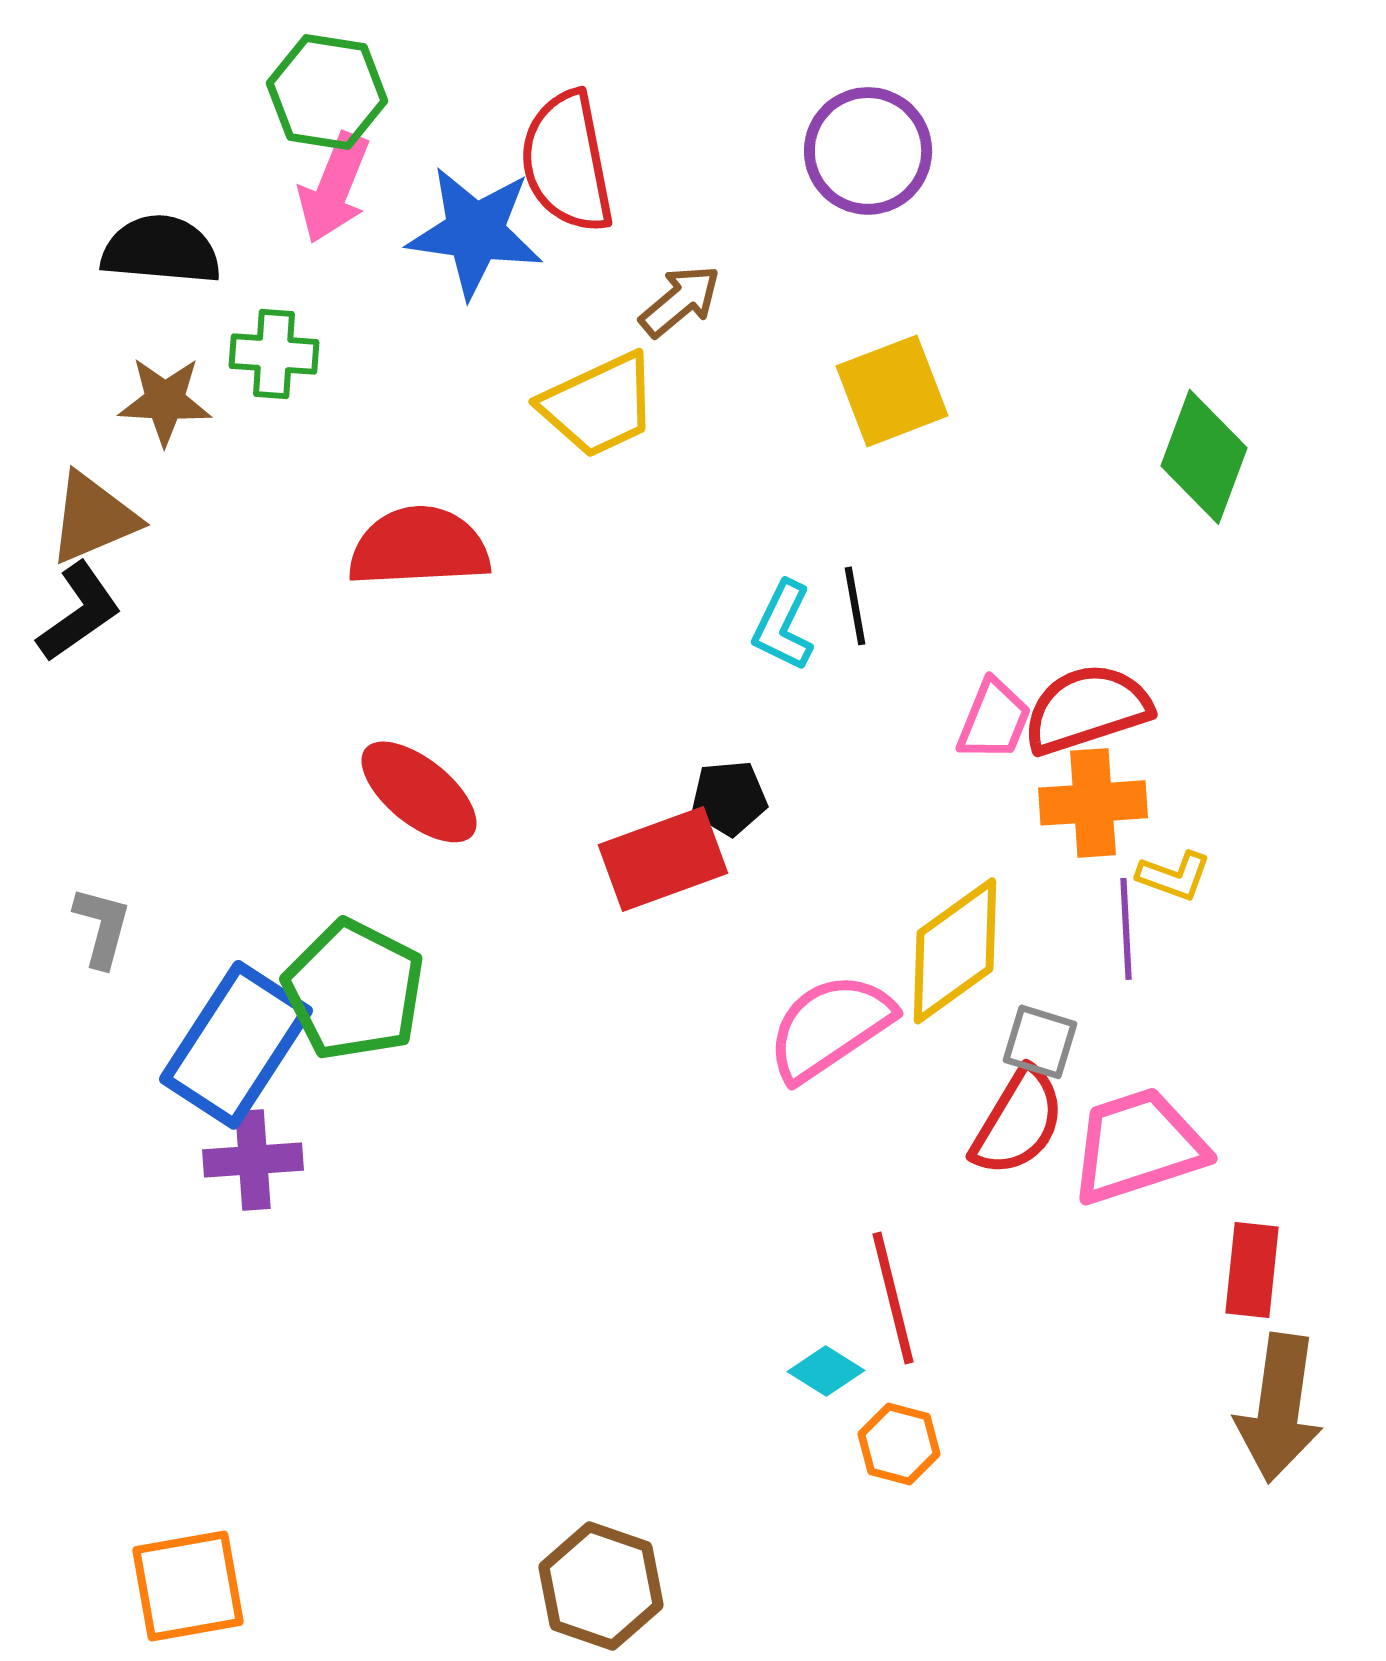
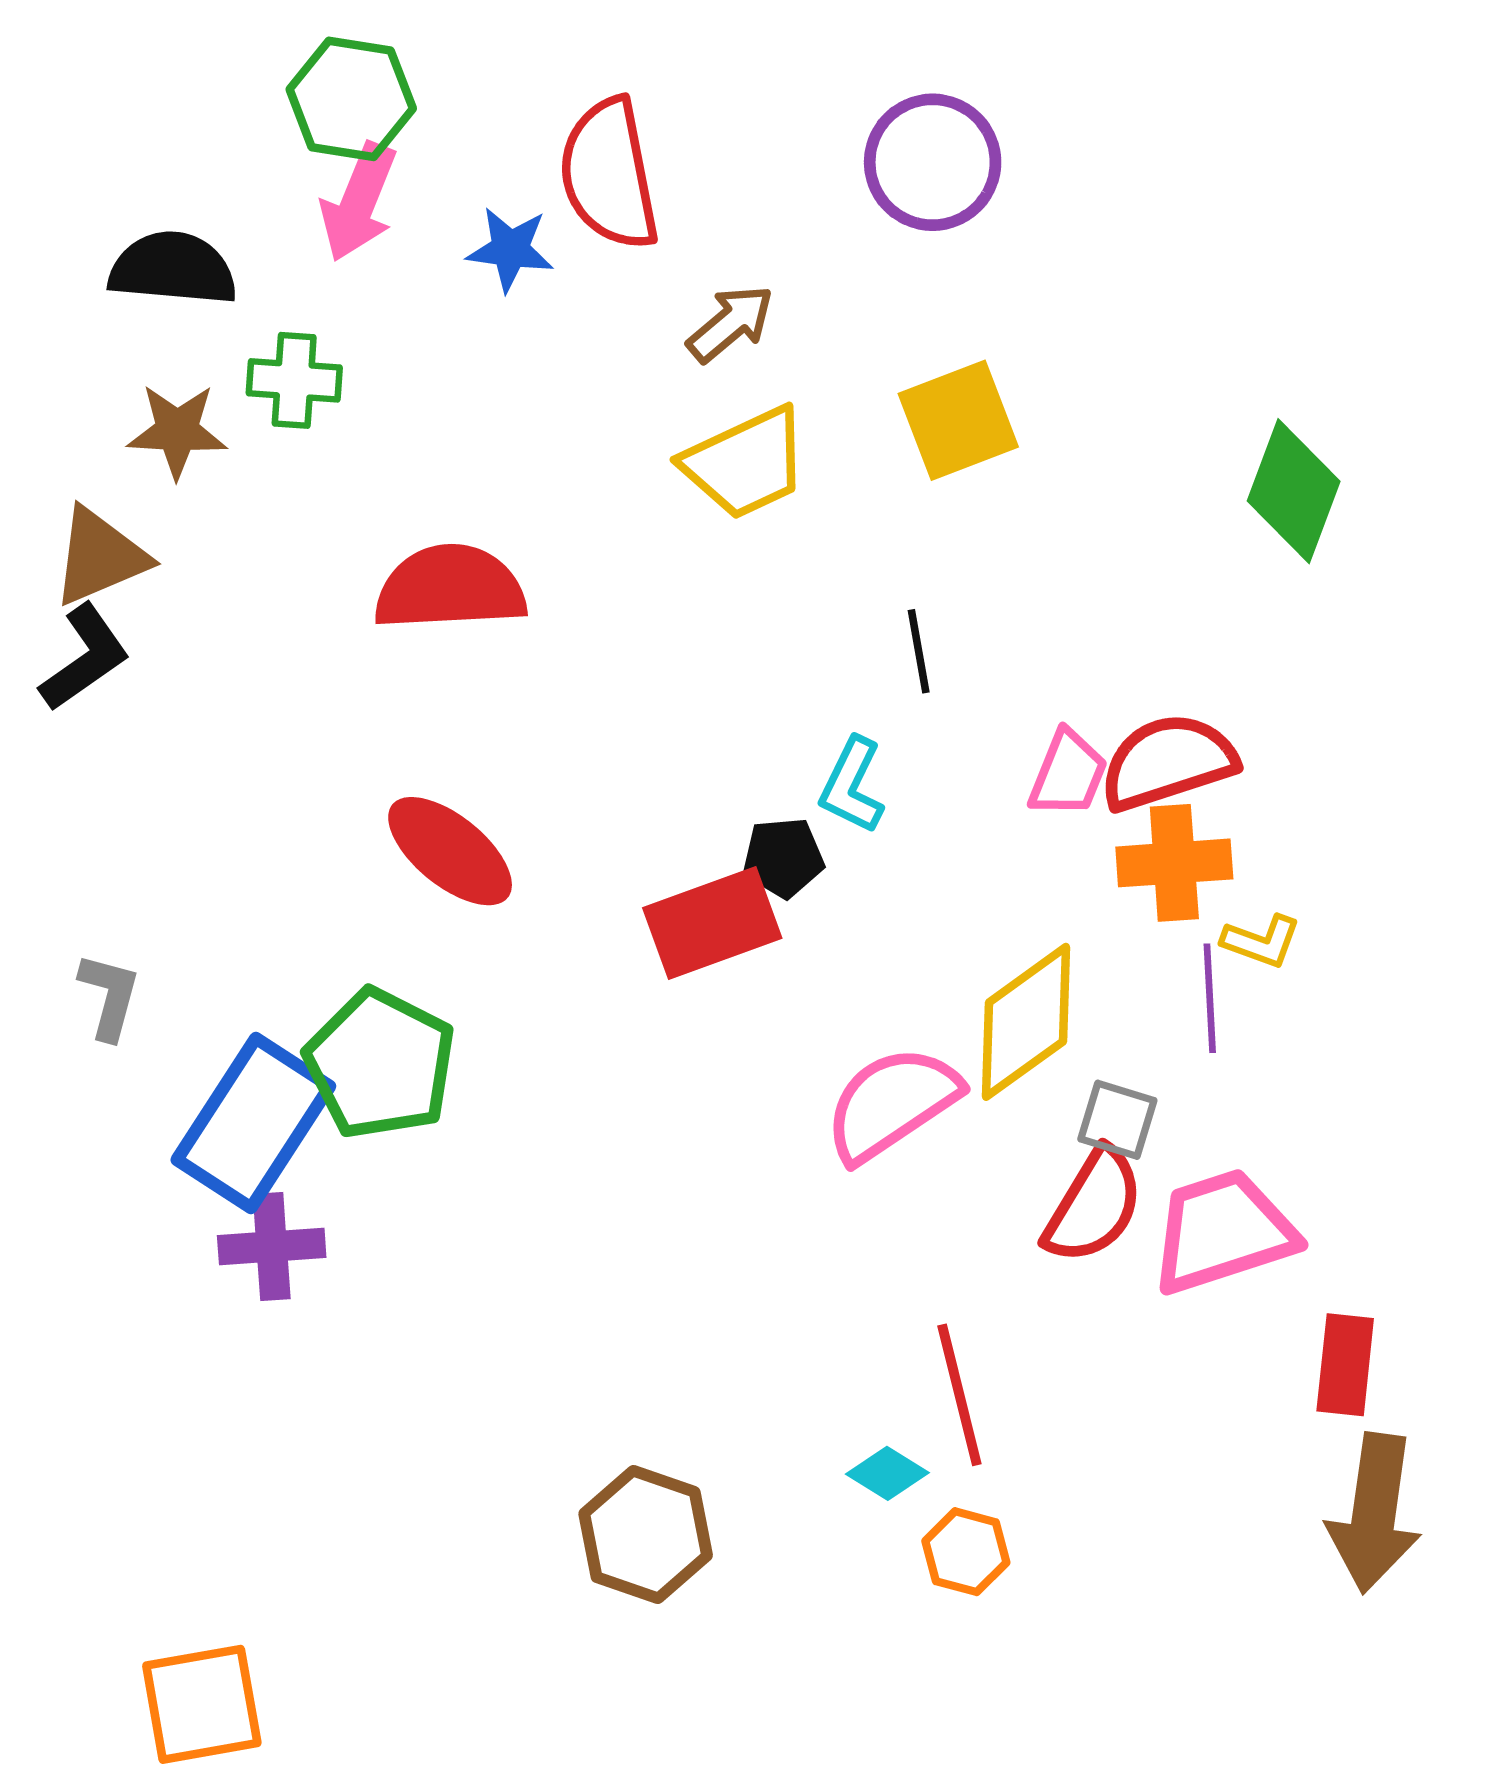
blue star: (475, 232) -> (510, 249), size x0.6
yellow trapezoid: (599, 405) -> (746, 463), moved
cyan L-shape: (783, 626) -> (852, 786), moved
brown hexagon: (601, 1586) -> (646, 1535), moved

